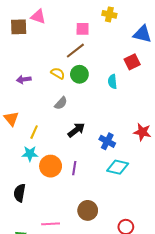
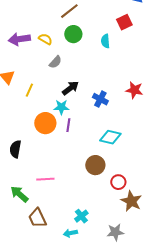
yellow semicircle: (58, 73) -> (45, 39), moved
purple arrow: (24, 79) -> (19, 39), size x1.5
cyan star: (30, 154) -> (61, 107), moved
cyan diamond: (118, 167) -> (110, 137), moved
brown circle: (88, 210) -> (95, 165), moved

